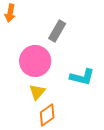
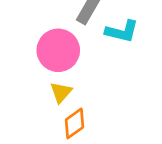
cyan L-shape: (82, 77) -> (122, 31), moved

